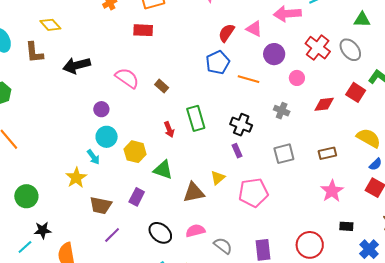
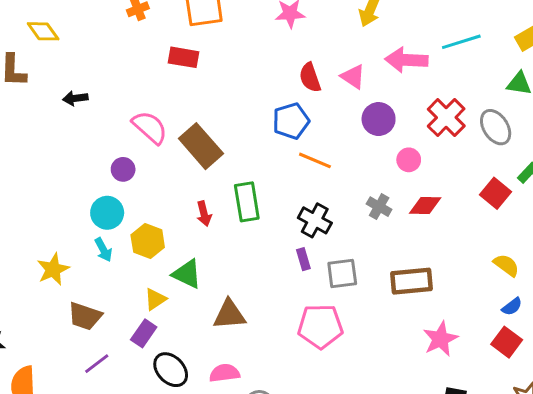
red semicircle: (226, 33) -> (310, 78), turned -60
black arrow: (77, 65) -> (75, 98), size x0.6
orange line: (249, 79) -> (315, 160), moved
brown rectangle: (162, 86) -> (201, 146), size x2.0
red diamond: (324, 104) -> (425, 206), moved
purple circle: (101, 109) -> (123, 169), moved
yellow semicircle: (369, 138) -> (506, 265), size x0.7
brown rectangle: (327, 153) -> (411, 281), moved, size x1.5
gray square: (284, 154) -> (342, 274), moved
cyan arrow: (93, 157) -> (103, 250), moved
yellow triangle: (218, 178) -> (155, 299), moved
purple rectangle: (137, 197) -> (144, 333), moved

